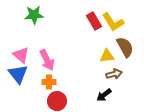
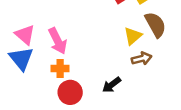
yellow triangle: (107, 56) -> (133, 36), turned -35
black arrow: (104, 95) -> (112, 85), moved

